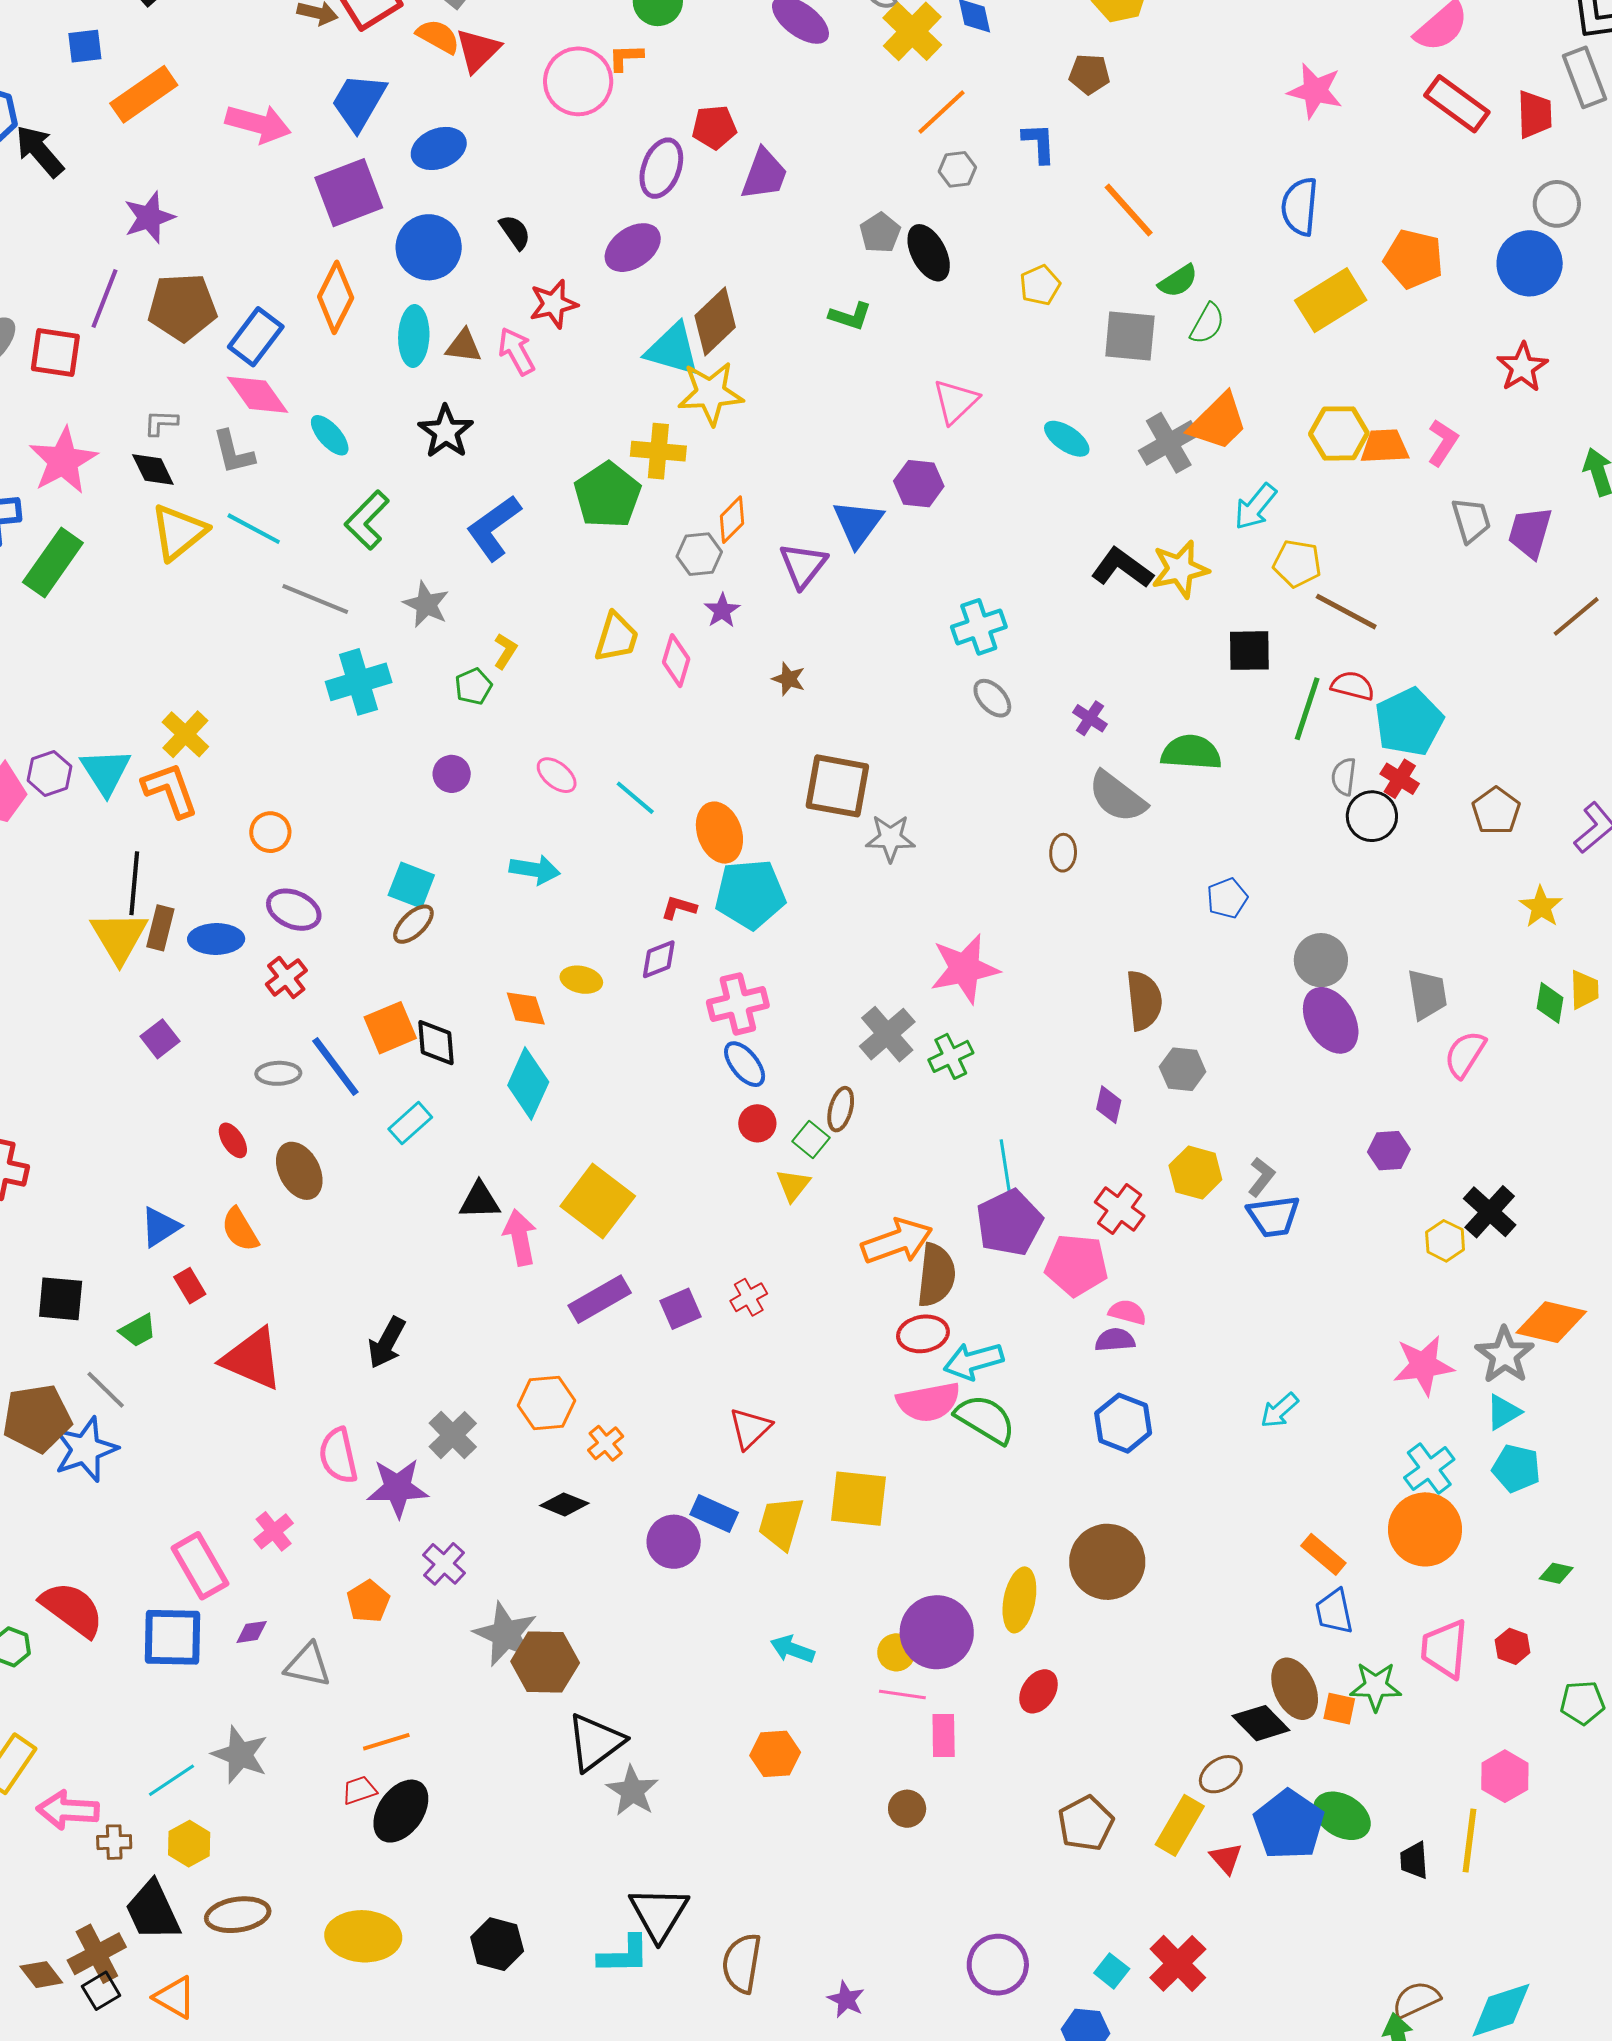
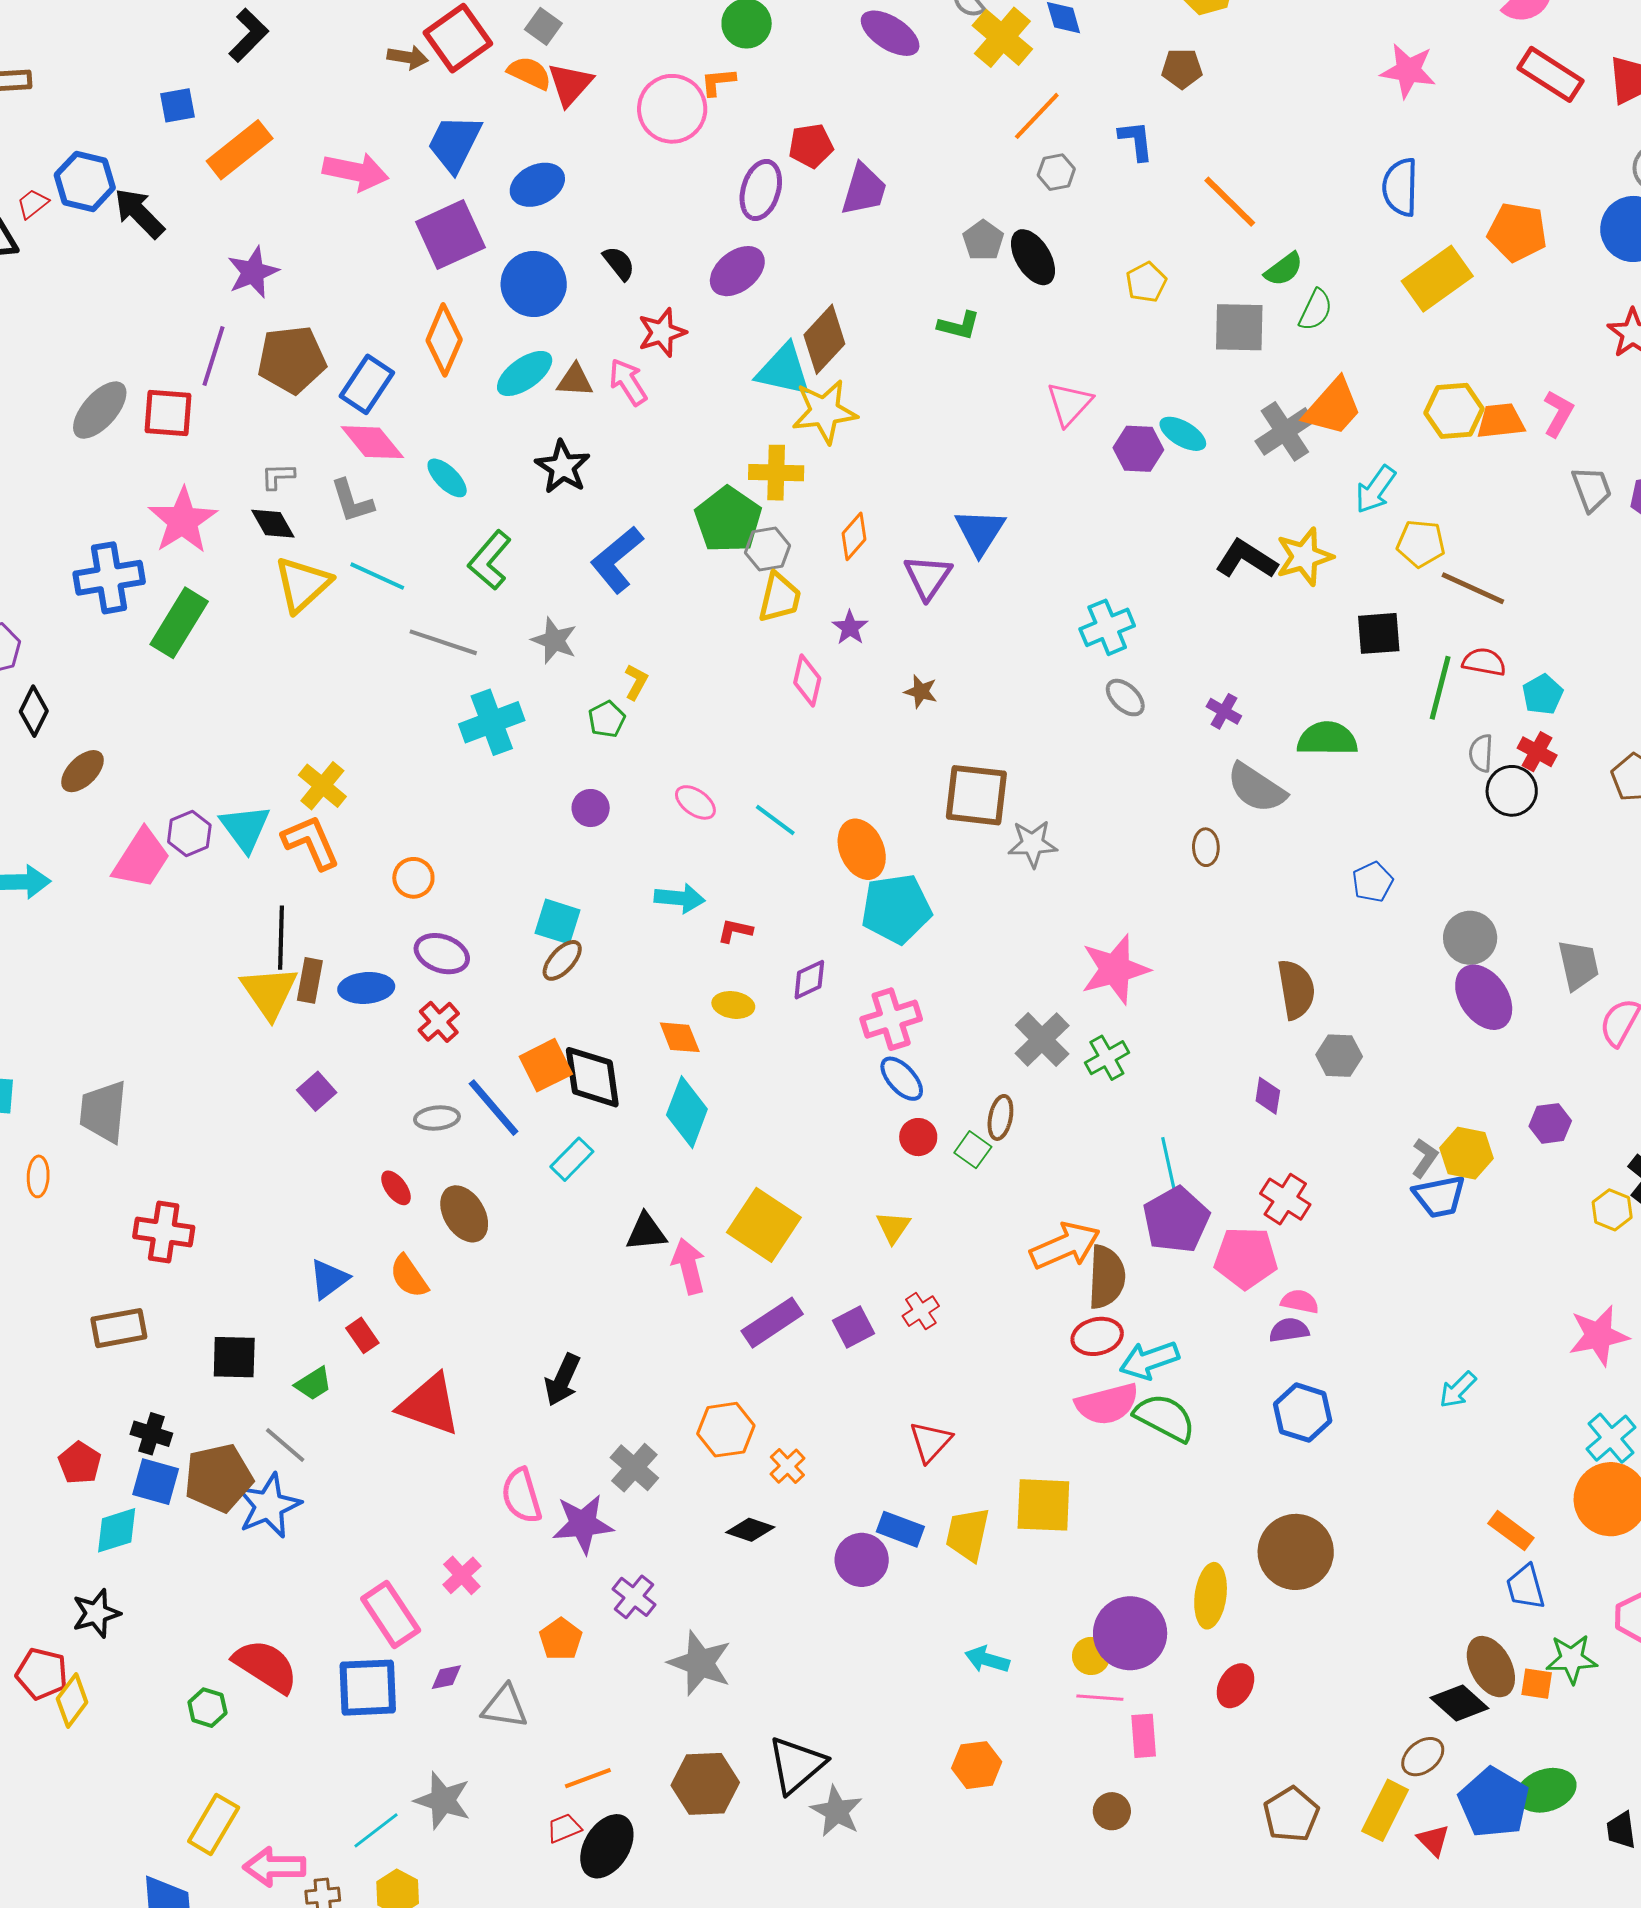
cyan ellipse: (414, 336) -> (525, 373), turned 56
purple hexagon: (919, 484) -> (1138, 449), moved
gray hexagon: (699, 554) -> (767, 549), moved
yellow trapezoid: (617, 637) -> (780, 598), moved
cyan pentagon: (1409, 722) -> (1543, 694), size x0.6
red L-shape: (679, 908) -> (735, 931), moved
black diamond: (436, 1043) -> (592, 1077), size x1.4
yellow hexagon: (1195, 1173) -> (1466, 1153), moved
yellow triangle: (793, 1185) -> (893, 1227), moved
brown hexagon: (545, 1662) -> (705, 1784), moved
green ellipse: (1342, 1816) -> (1546, 1790), turned -46

